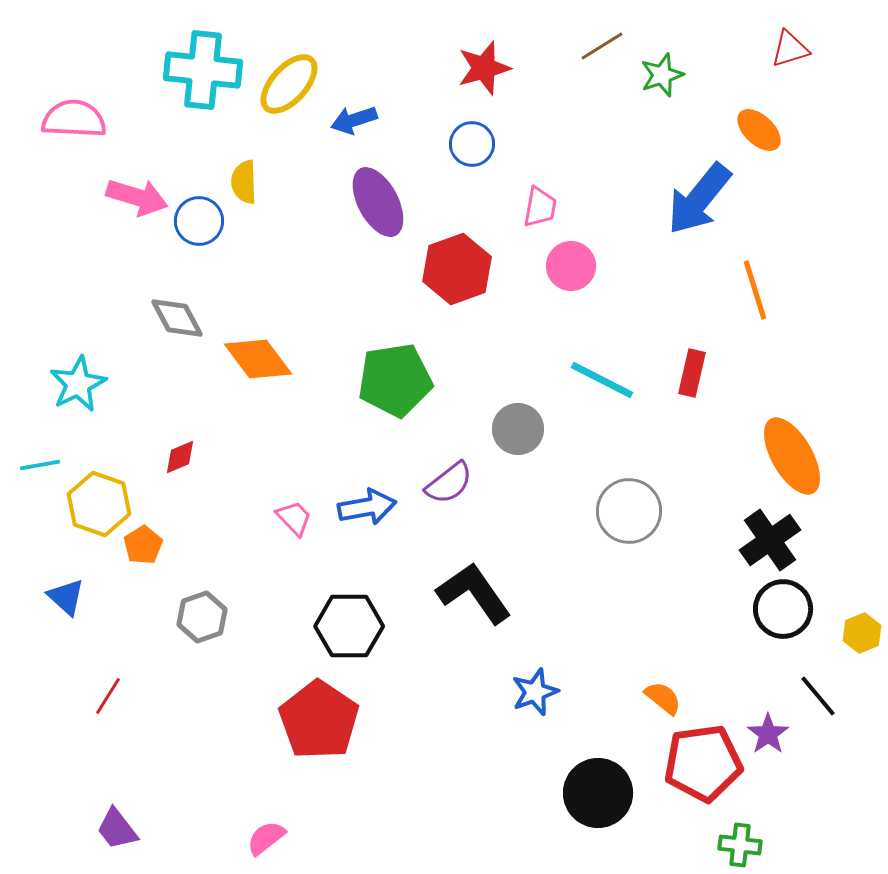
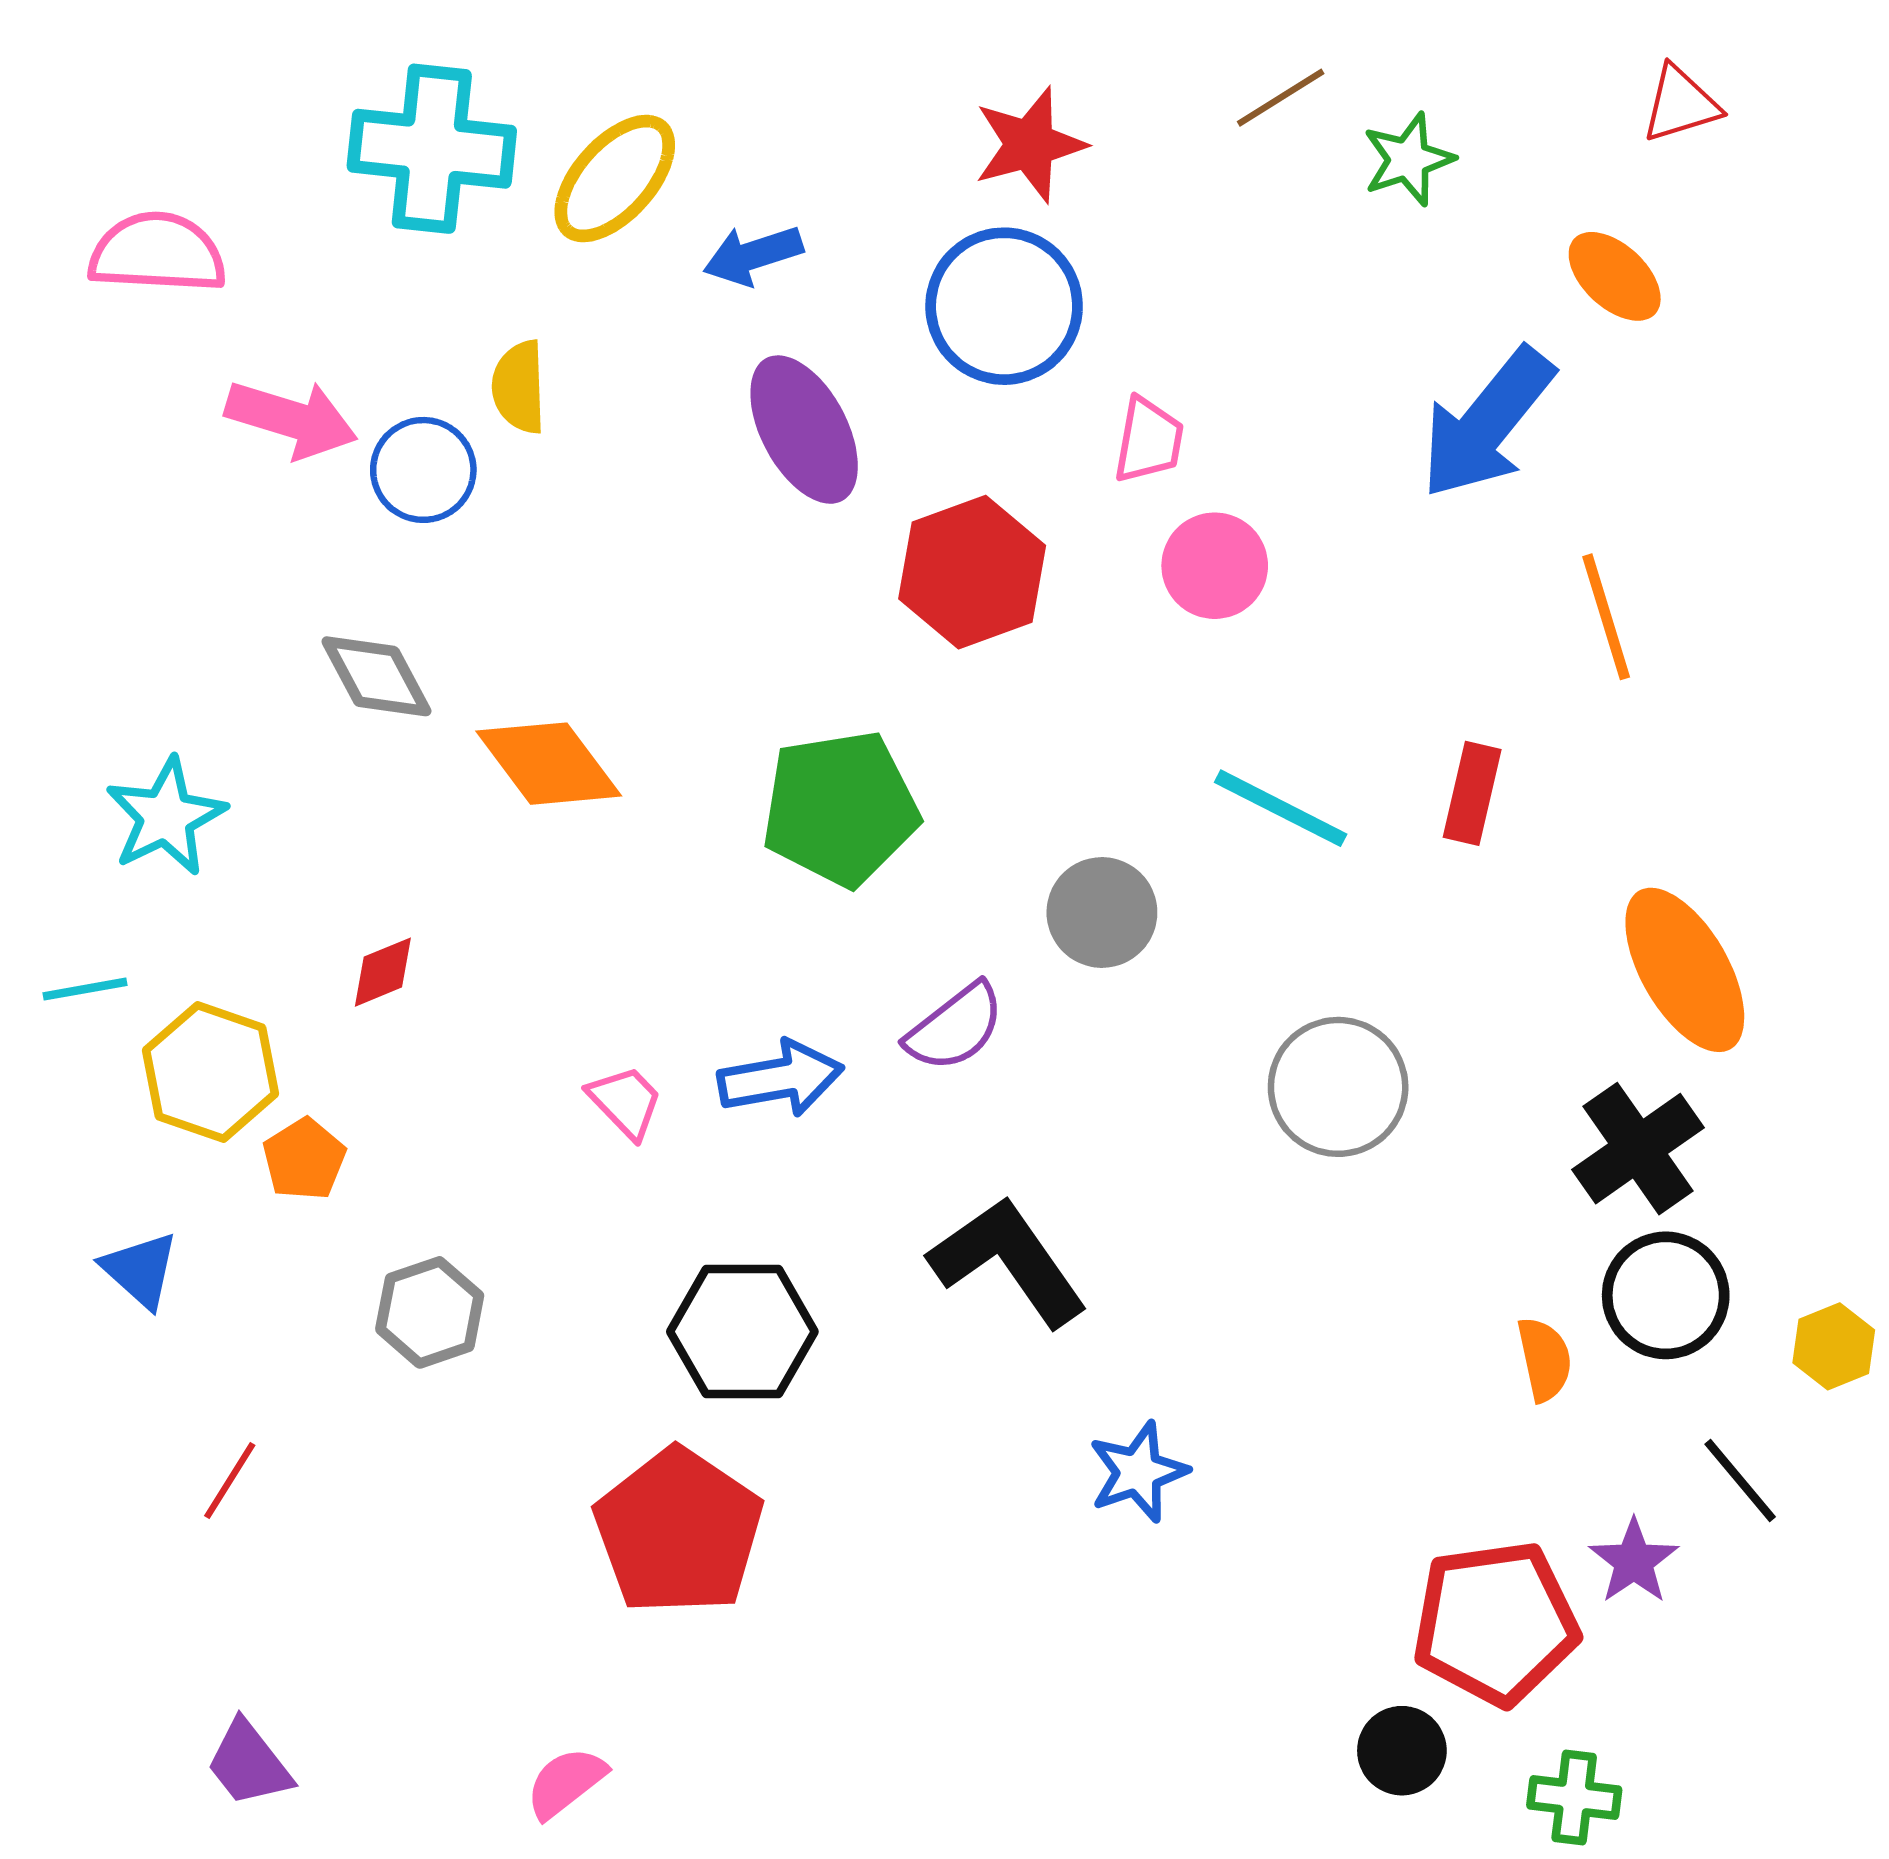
blue circle: (472, 144) -> (1004, 306), size x1.6
orange semicircle: (663, 698) -> (1544, 1359), moved, turned 39
black circle: (598, 793) -> (1402, 1751), moved, size x0.6

